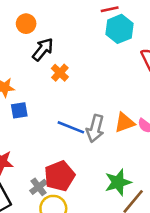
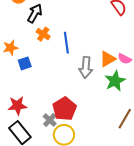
orange cross: (60, 73) -> (43, 34), moved
blue line: (71, 127) -> (66, 43), moved, turned 70
green star: (118, 182) -> (115, 81), moved

